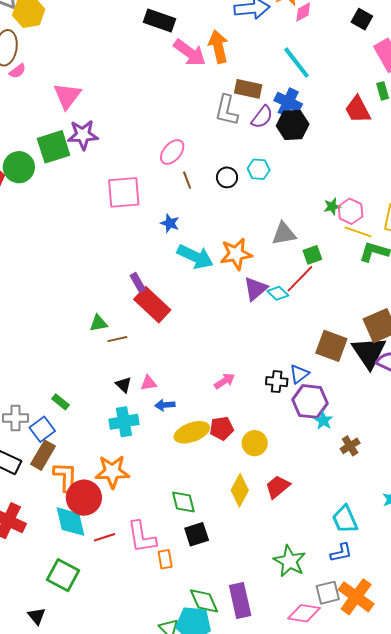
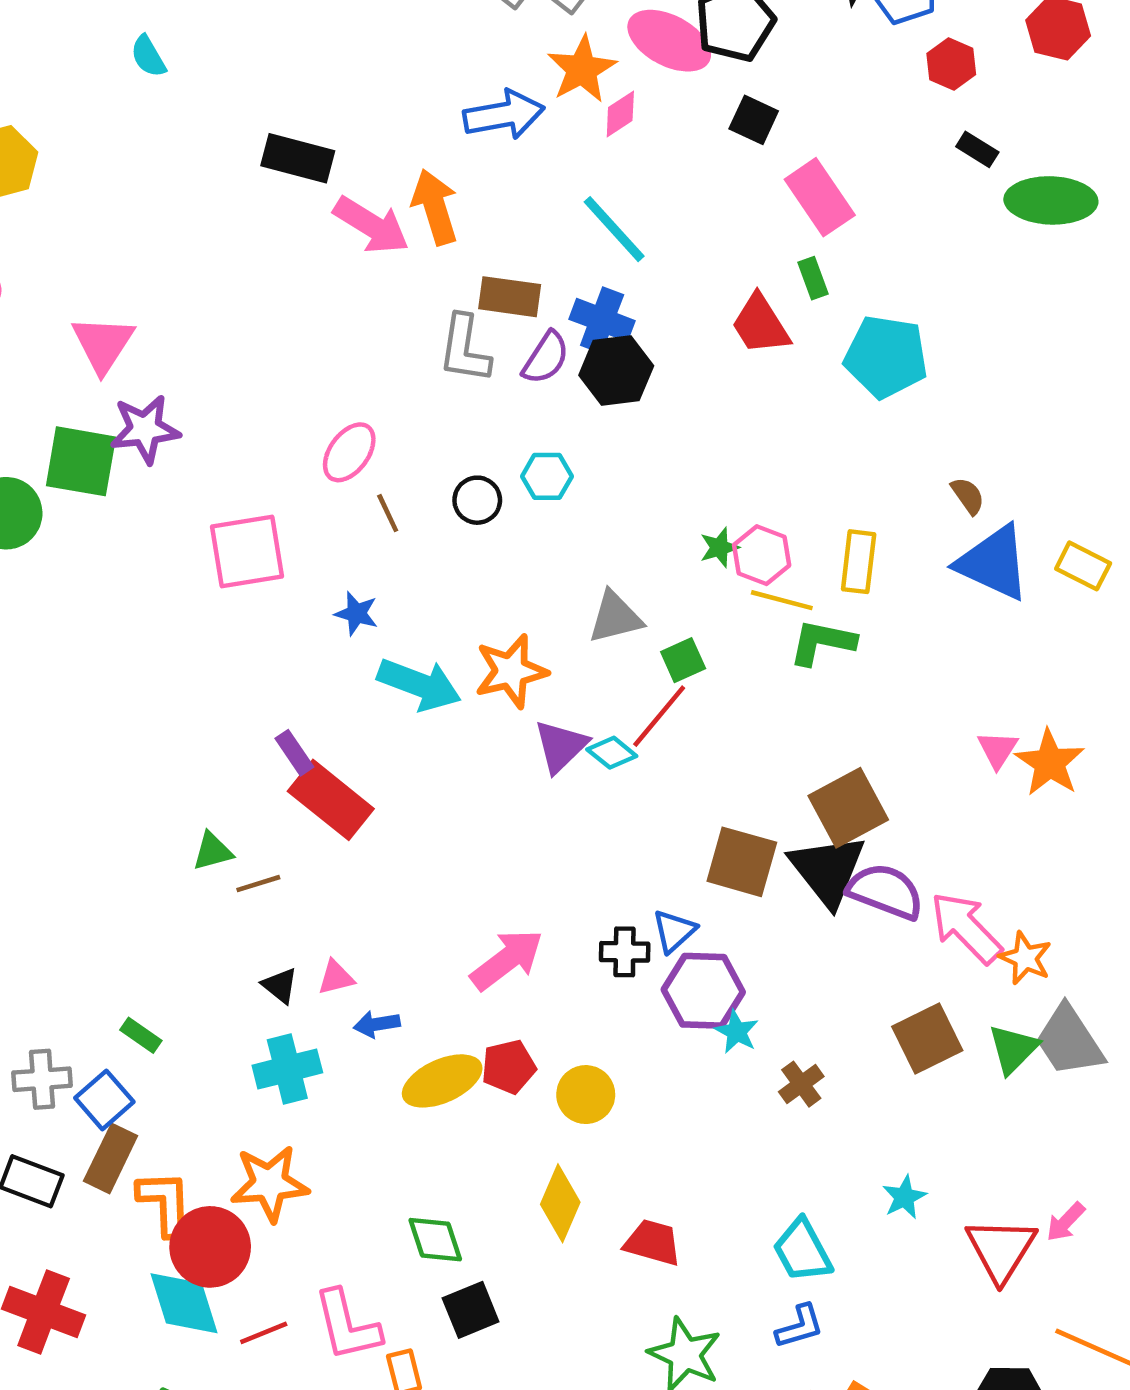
green square: (54, 147) -> (81, 461), turned 32
pink arrow: (224, 381) -> (507, 960), size x1.6
red trapezoid: (278, 487) -> (653, 1243), moved, turned 60

